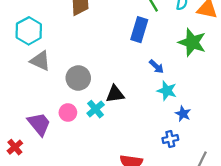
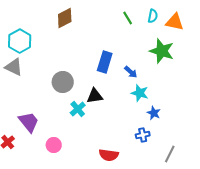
blue rectangle: (139, 30) -> (105, 62), moved
gray triangle: (40, 61) -> (14, 67), moved
pink circle: (68, 113) -> (54, 145), moved

